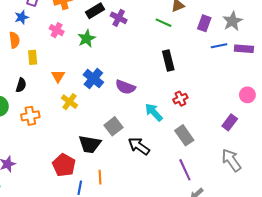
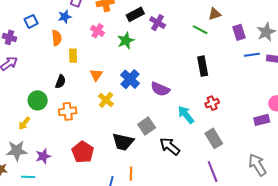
purple rectangle: (204, 23) -> (239, 32), turned -42
purple rectangle: (230, 122) -> (262, 120), moved, turned 35
red pentagon: (64, 165) -> (83, 152), moved

